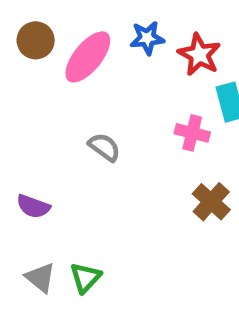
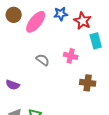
pink cross: (192, 133) -> (71, 56), moved
brown cross: (211, 202) -> (88, 83), turned -35

